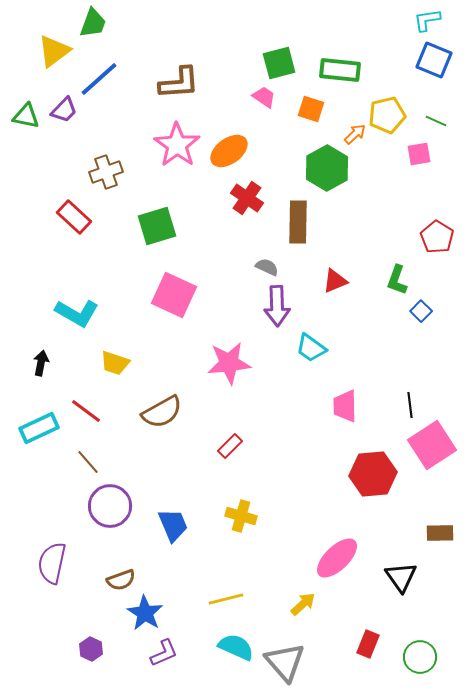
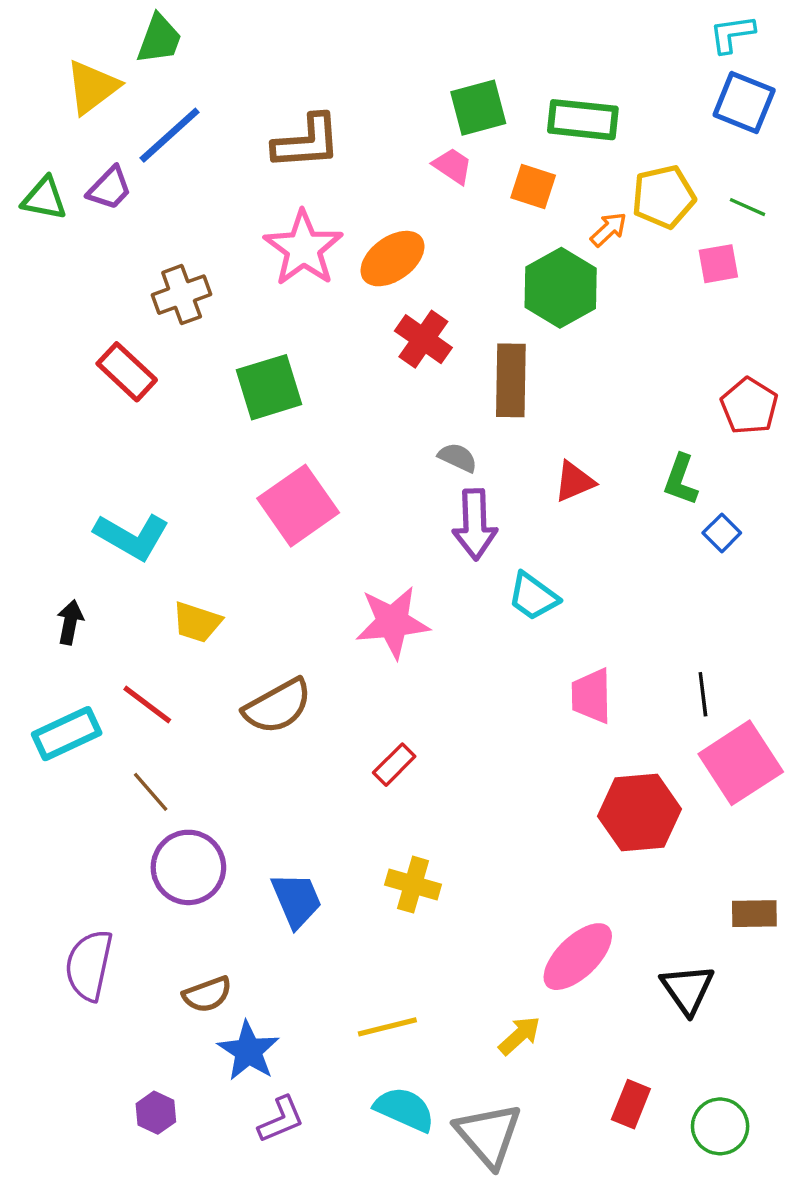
pink square: (174, 295) -> (298, 506), turned 30

